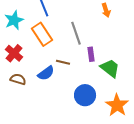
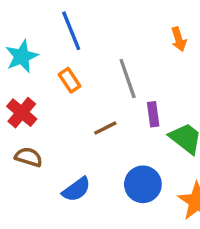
orange rectangle: (42, 34) -> (70, 80), size x0.6
brown line: (63, 62) -> (105, 128), turned -40
blue semicircle: (46, 73) -> (76, 189), moved

